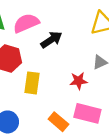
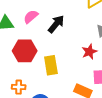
pink semicircle: (26, 23) -> (31, 17), size x0.7

